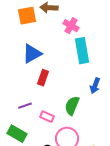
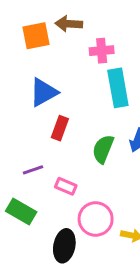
pink cross: (71, 26) -> (102, 51), turned -35
green semicircle: (72, 106) -> (103, 149), moved

